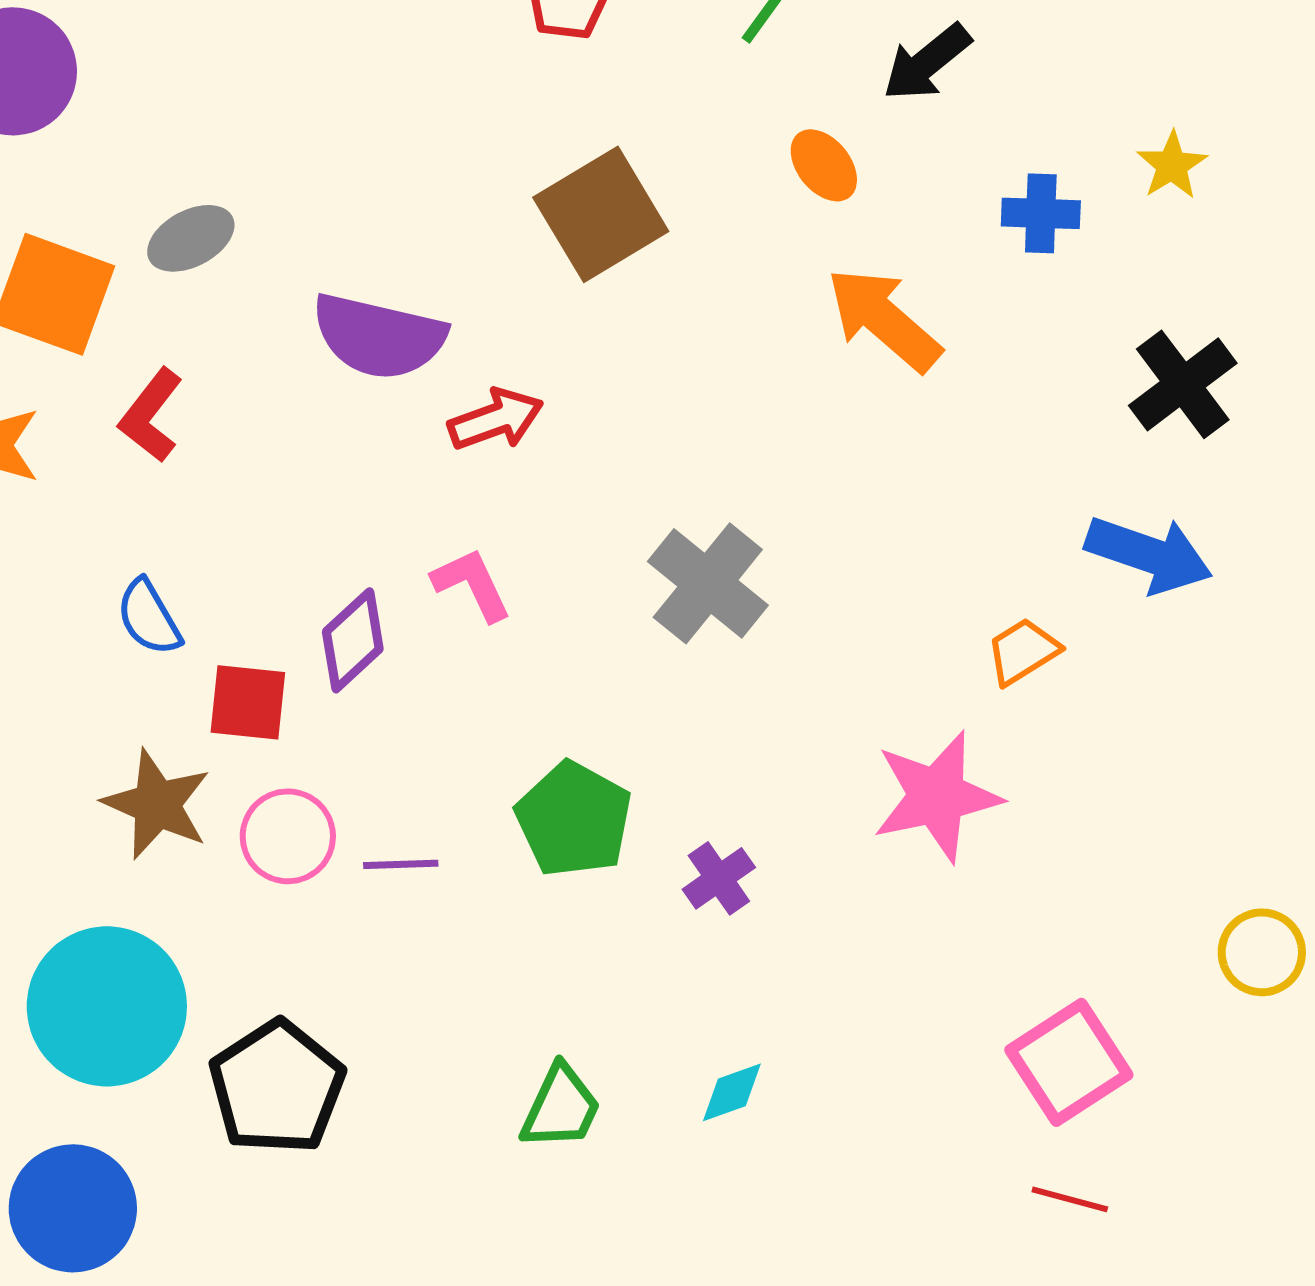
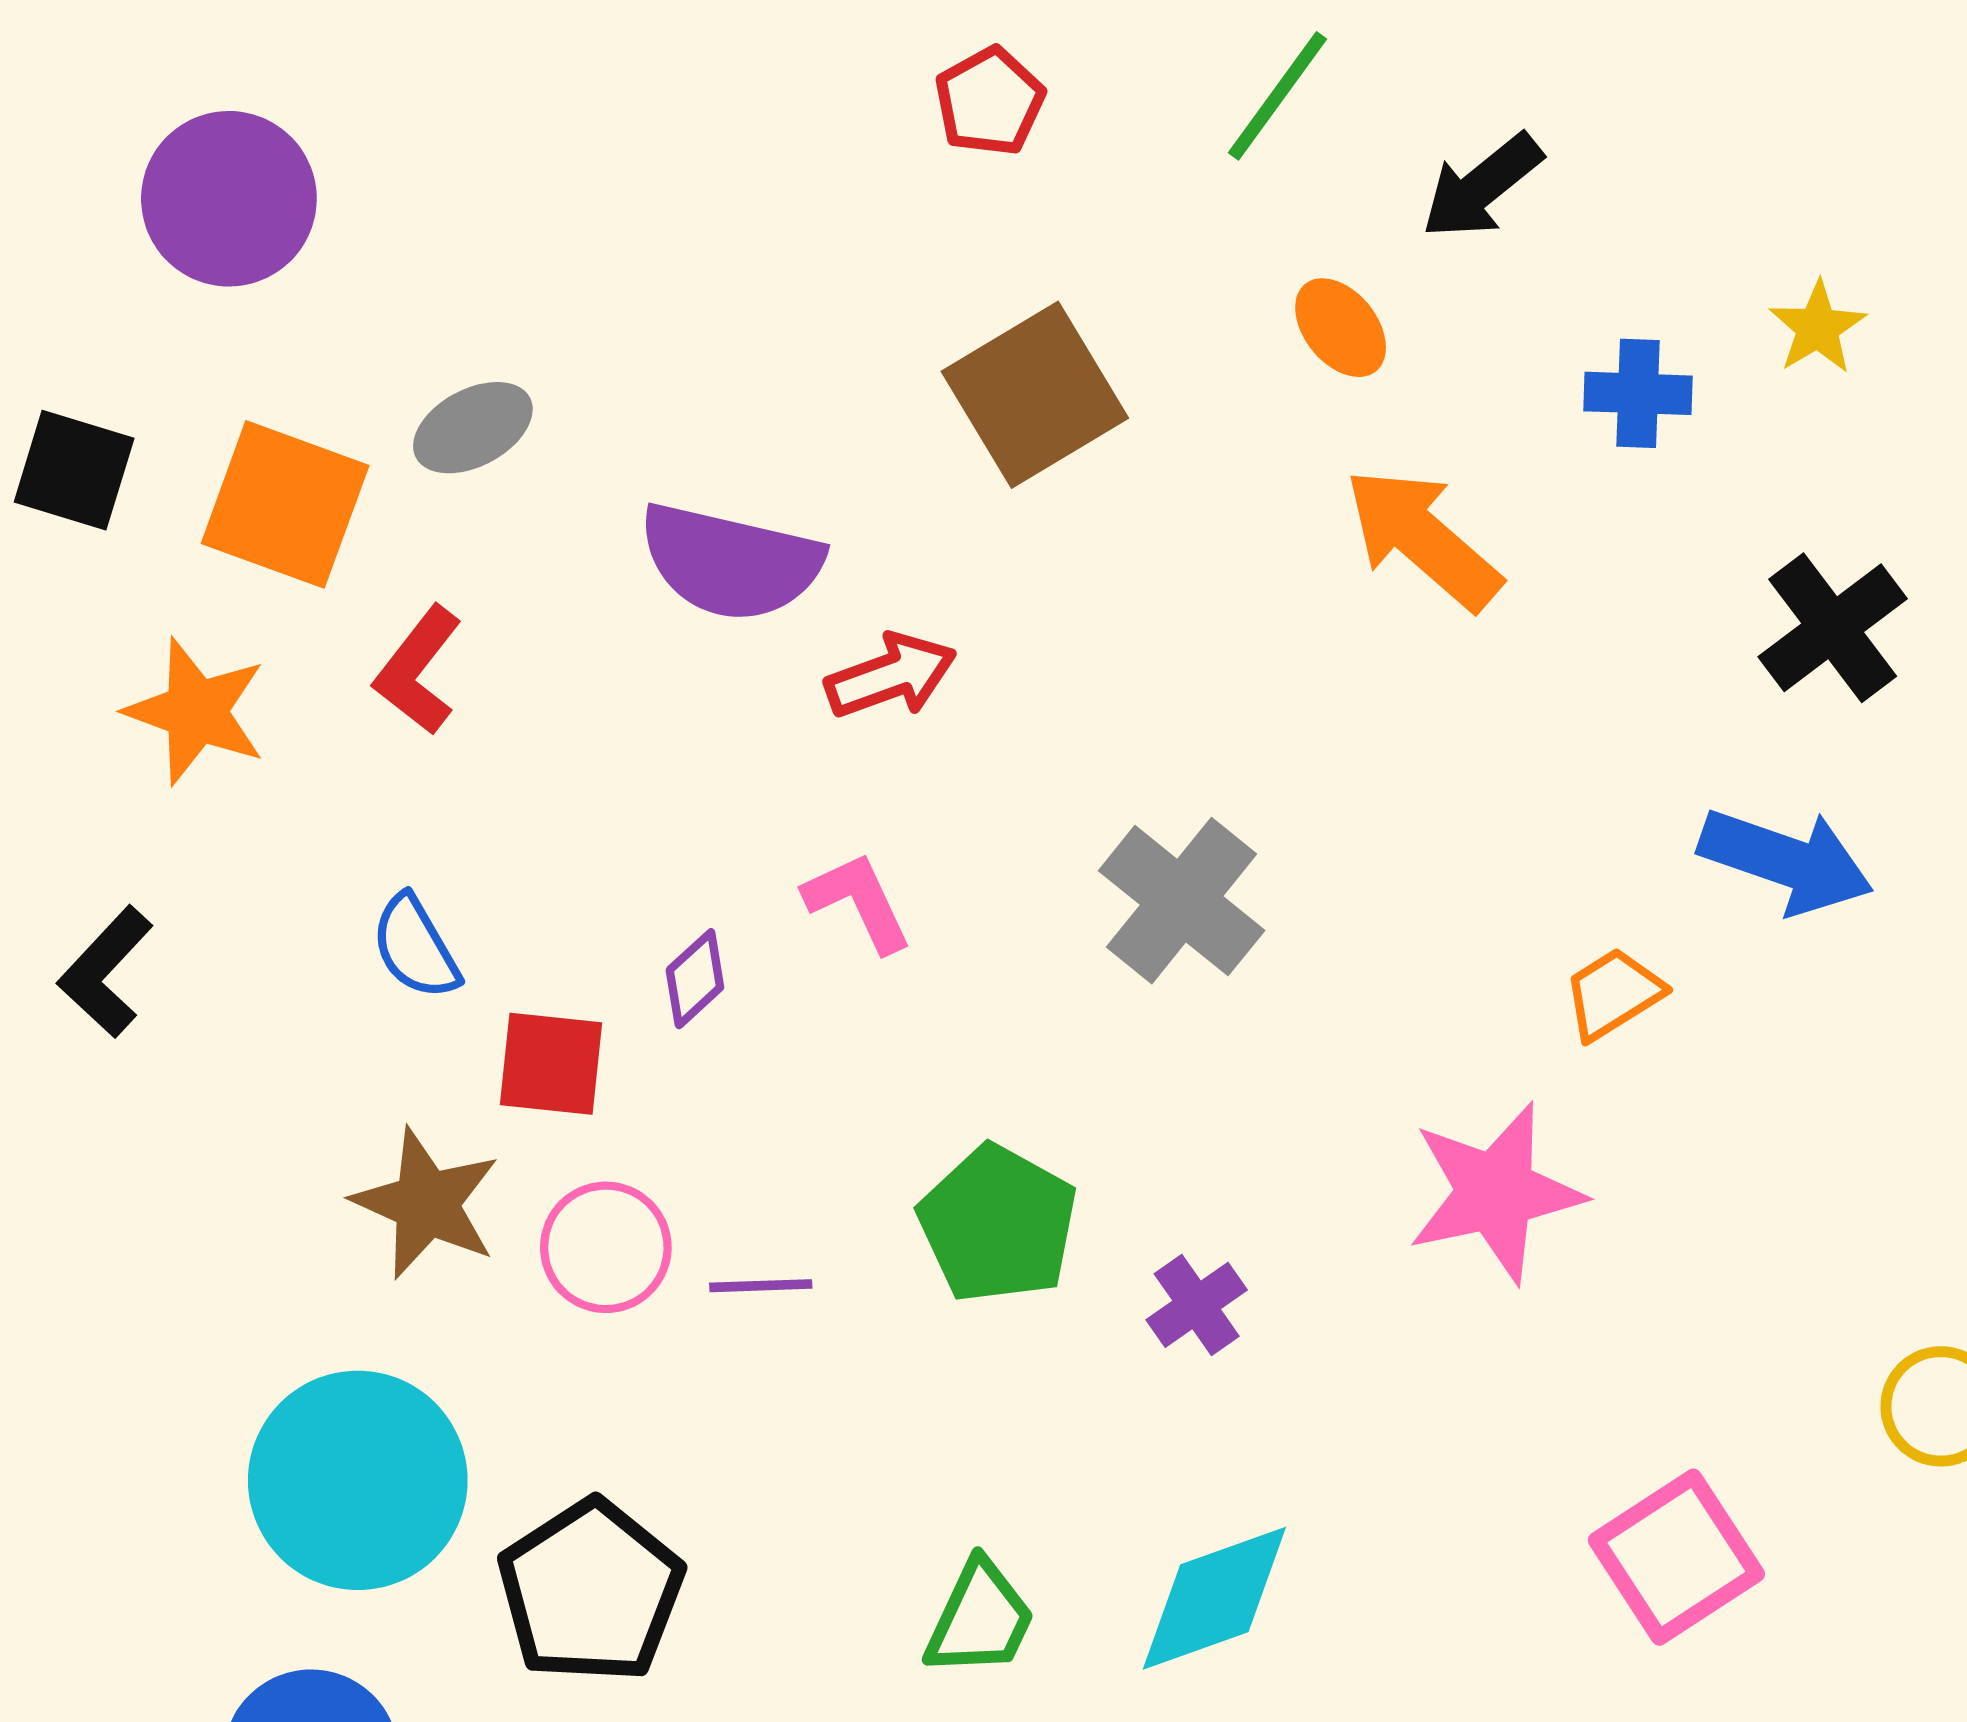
purple diamond: (353, 640) -> (695, 979), size x0.7
cyan diamond: (732, 1092) -> (1214, 1598), size x1.8

